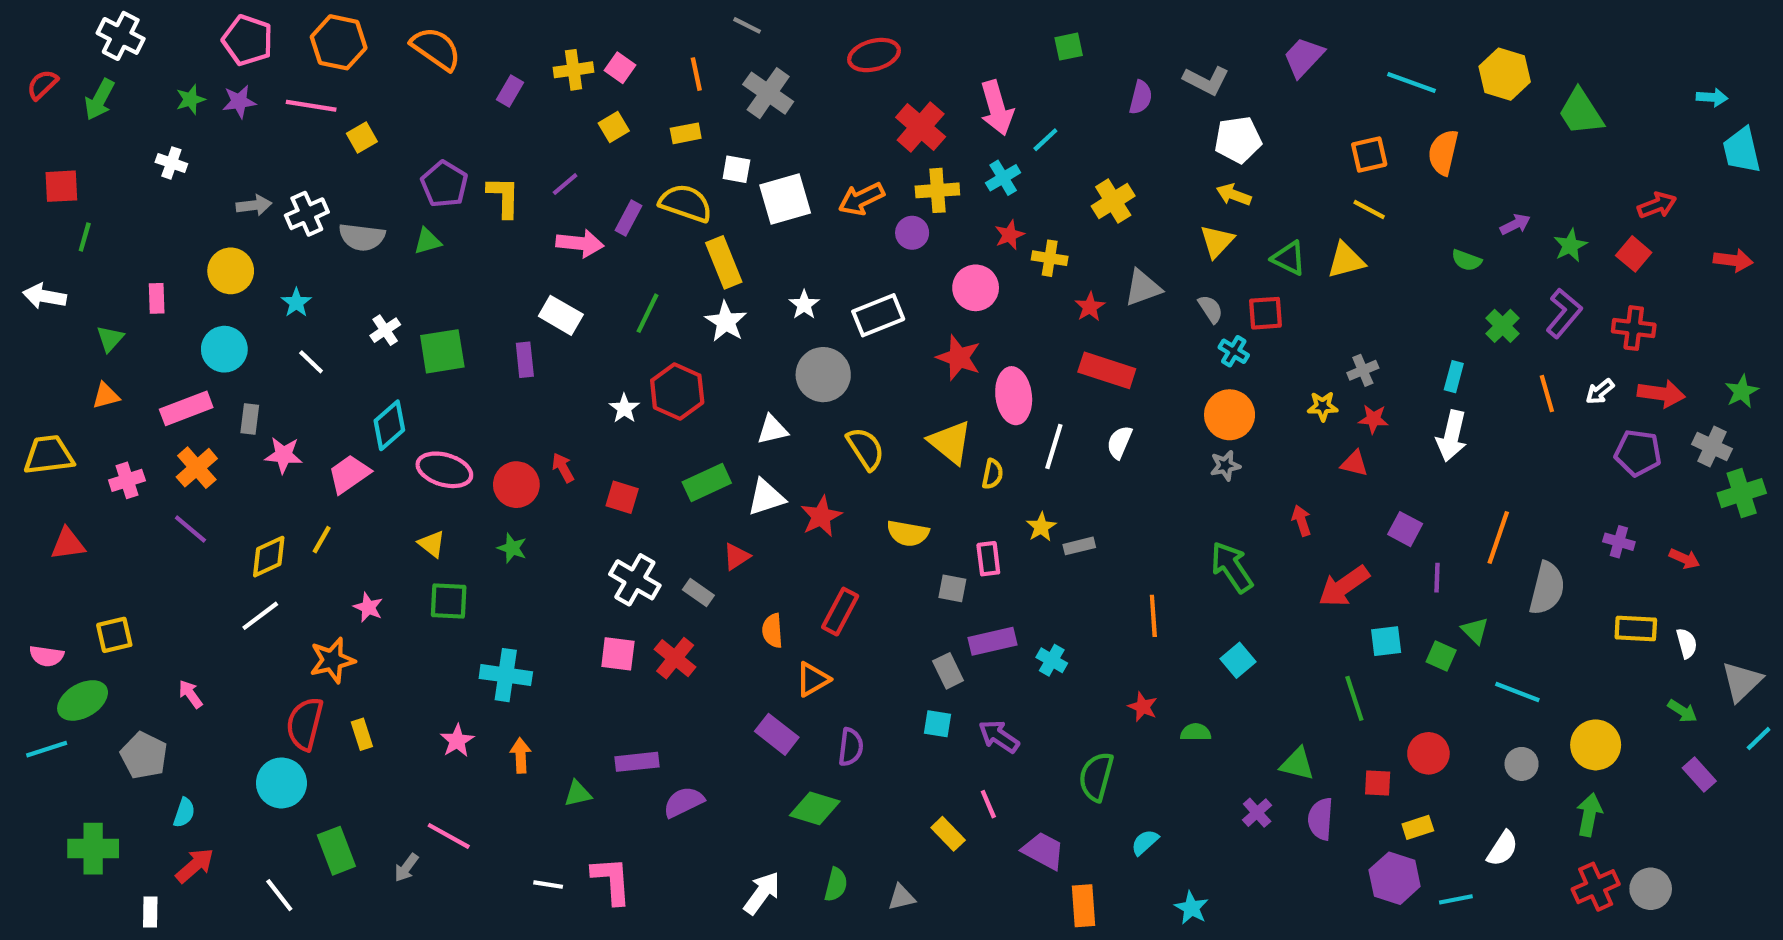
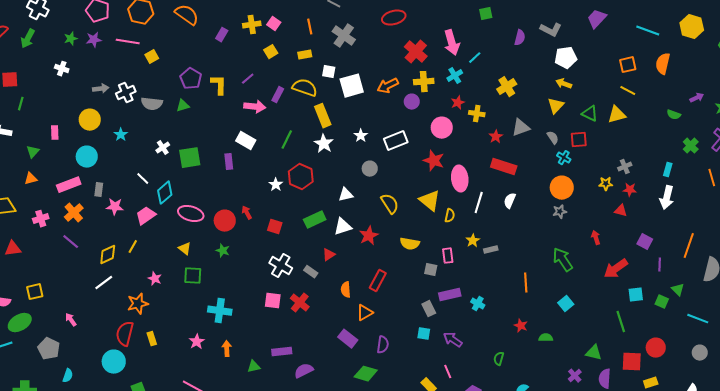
white line: (311, 362) -> (143, 179), moved
gray circle: (823, 375) -> (370, 169), size x0.6
green semicircle: (1096, 777) -> (499, 359), size x0.6
red square: (1378, 783) -> (632, 362), size x1.5

